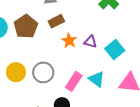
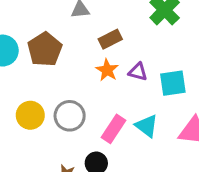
brown rectangle: (56, 21) -> (110, 39), moved
cyan square: (115, 49) -> (173, 83), turned 30

